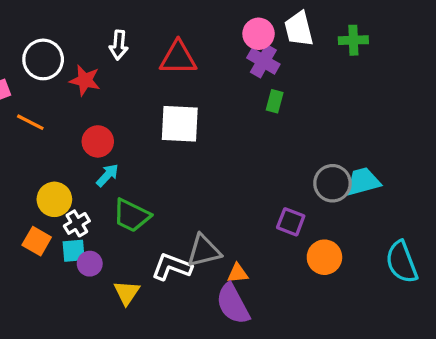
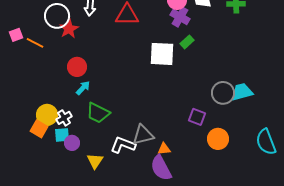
white circle: (43, 59) -> (57, 16), moved
red star: (85, 80) -> (69, 29), turned 30
green rectangle: (275, 101) -> (187, 42), turned 32
orange line: (30, 122) -> (35, 43), moved
white square: (180, 124) -> (162, 54), moved
yellow circle: (54, 199) -> (47, 115), moved

